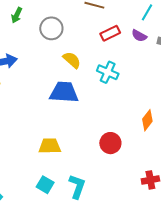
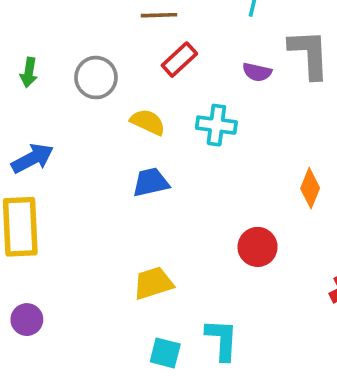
red rectangle: (110, 33) -> (179, 60), moved
purple semicircle: (139, 36) -> (257, 72), moved
blue trapezoid: (64, 92) -> (151, 182), size x0.7

